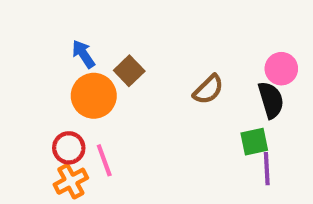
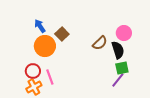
pink circle: (281, 69) -> (124, 33), moved
black semicircle: (271, 100) -> (118, 50), moved
purple line: (267, 169) -> (118, 80), moved, turned 42

